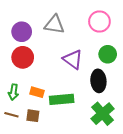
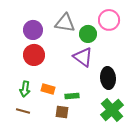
green circle: (108, 54) -> (88, 34), moved
green rectangle: (62, 99) -> (72, 96), size x0.6
brown square: (33, 116) -> (62, 112), moved

